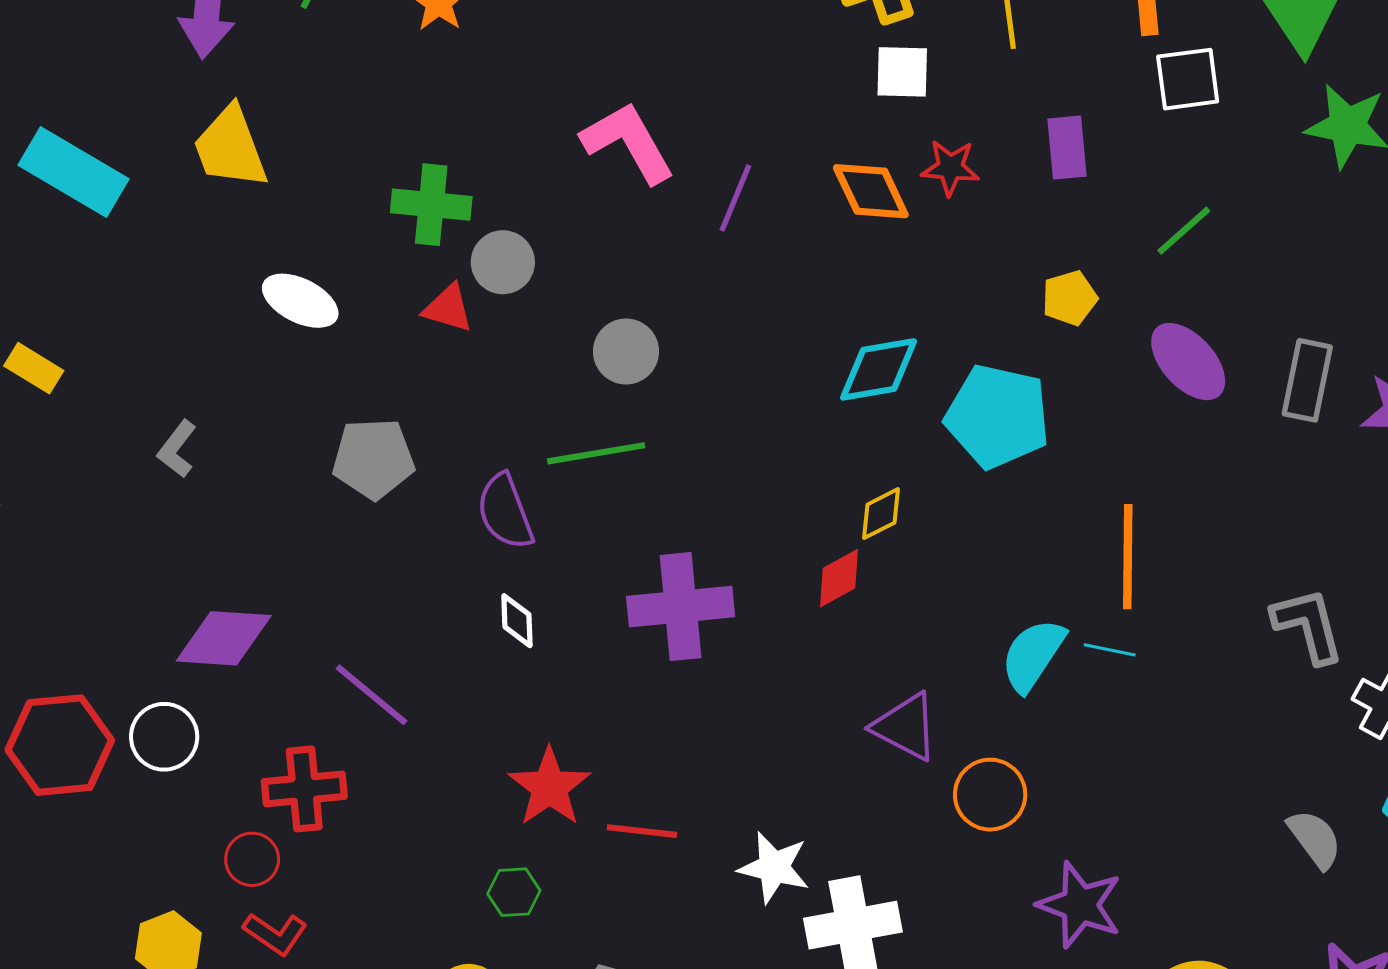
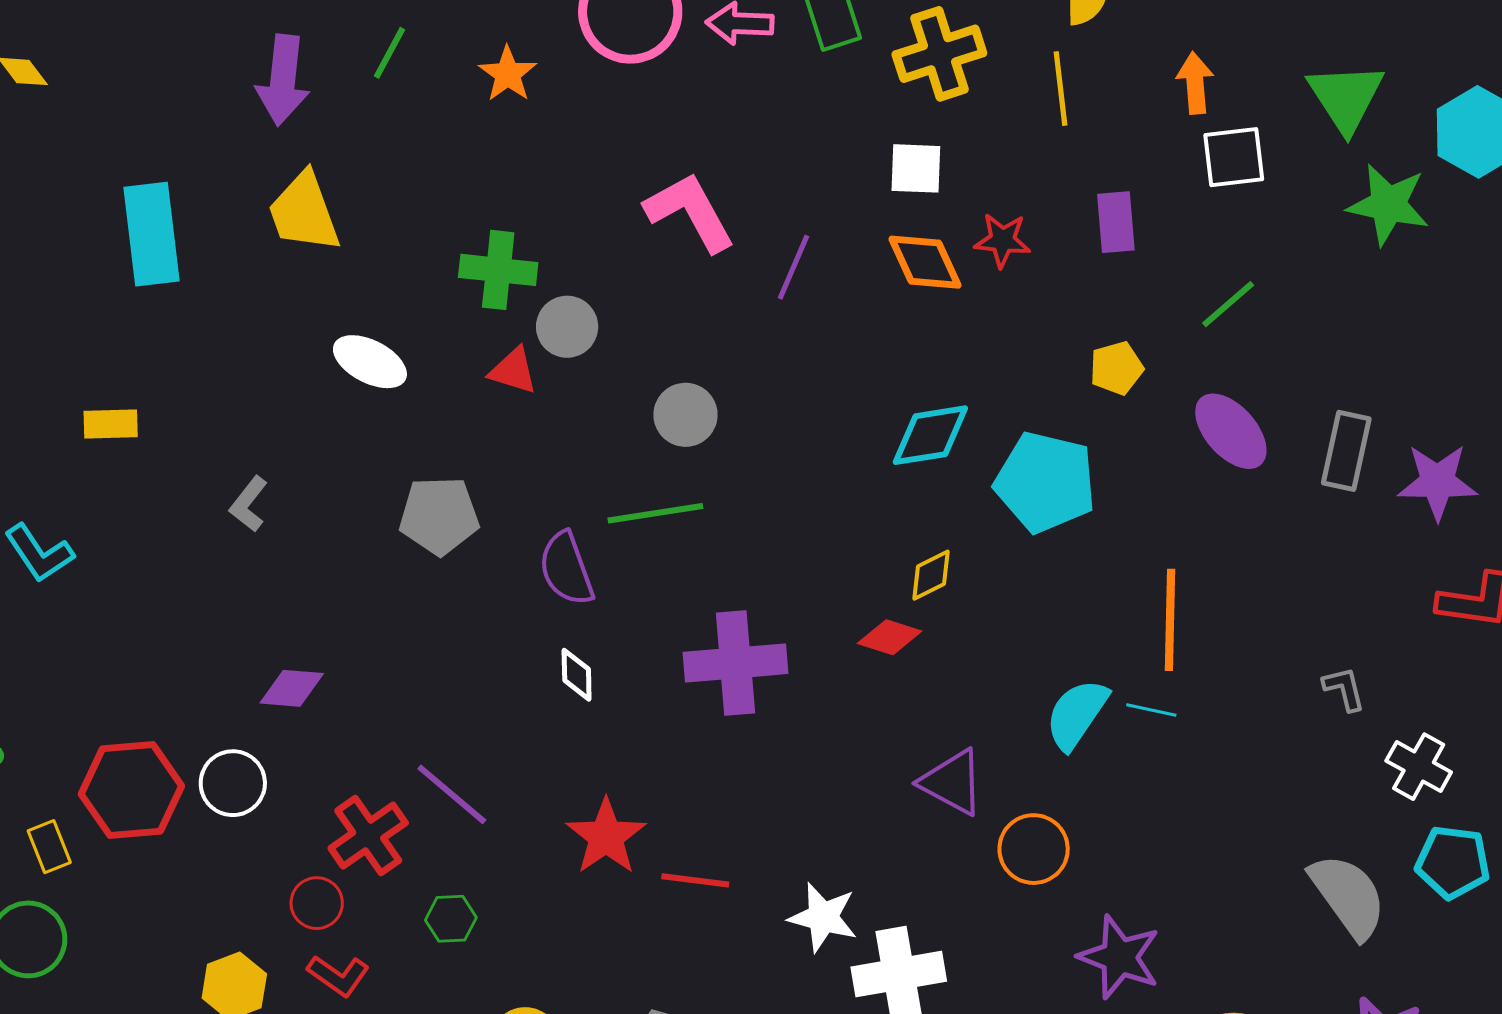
white square: (902, 72) -> (916, 168), moved
cyan rectangle: (73, 172) -> (152, 234), turned 52
yellow rectangle: (34, 368) -> (111, 424), turned -34
red diamond: (839, 578) -> (890, 637), turned 46
gray L-shape: (1308, 625) -> (1344, 689), size x0.6
purple diamond: (224, 638) -> (292, 688), size x0.7
purple line: (372, 695) -> (452, 794), moved
red cross: (304, 789) -> (368, 835), turned -30
gray semicircle: (1315, 839) -> (1348, 896), size x1.5
green hexagon: (514, 892) -> (451, 919), moved

